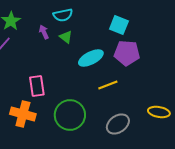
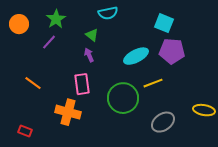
purple arrow: (44, 32) -> (89, 55), moved
green triangle: (66, 37) -> (92, 35), moved
green circle: (70, 115) -> (123, 98), moved

